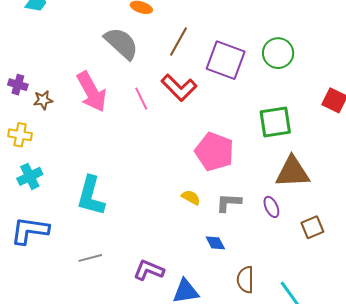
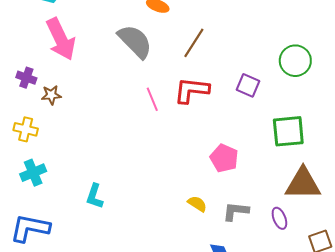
purple square: (226, 60) -> (248, 85), moved, size x0.6
red L-shape: (179, 88) -> (192, 90), turned 138
pink arrow: (92, 92) -> (61, 39), moved
pink pentagon: (214, 152) -> (224, 158), size x0.7
cyan L-shape: (91, 196) -> (95, 196), size x0.6

